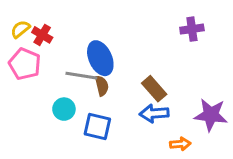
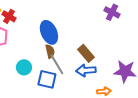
purple cross: (192, 29) -> (112, 12), turned 35
gray line: (81, 76) -> (57, 64), moved, turned 50

